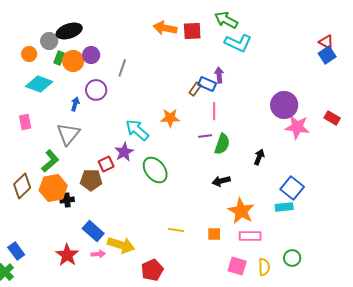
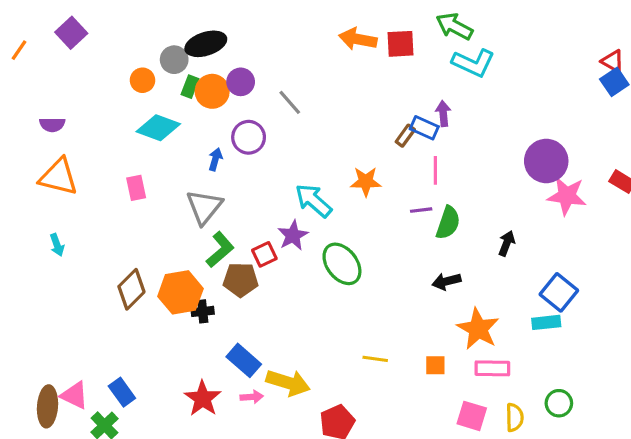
gray line: (122, 68) -> (290, 102), turned -60
green L-shape: (50, 161) -> (220, 250), moved

